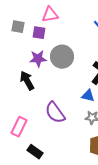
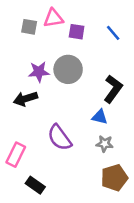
gray square: (18, 27) -> (29, 27), moved
purple square: (39, 33) -> (77, 32), moved
black arrow: (27, 81) -> (25, 99), turned -78

